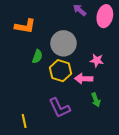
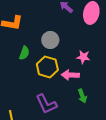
gray circle: (64, 43) -> (50, 40), size x0.7

